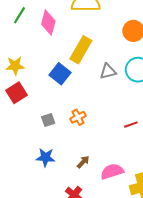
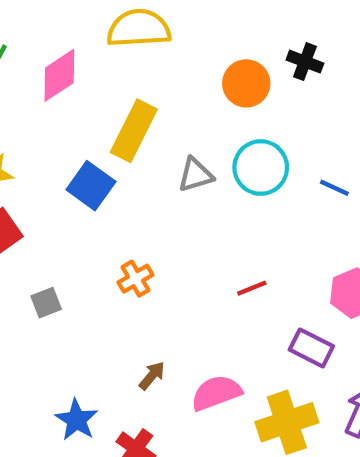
pink diamond: (48, 23) -> (59, 75), turned 45
gray square: (48, 120) -> (46, 303), moved
blue star: (46, 157) -> (77, 420), moved, turned 30

